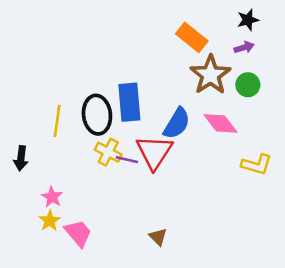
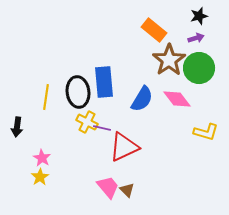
green circle: (248, 85) -> (199, 68), size x1.6
red triangle: (154, 152) -> (124, 147), moved, turned 32
pink trapezoid: (78, 233) -> (108, 187), moved

